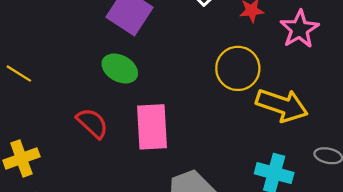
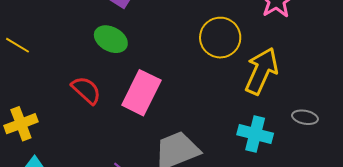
yellow arrow: (282, 105) -> (261, 71), turned -84
pink rectangle: (152, 127) -> (141, 93), turned 30

